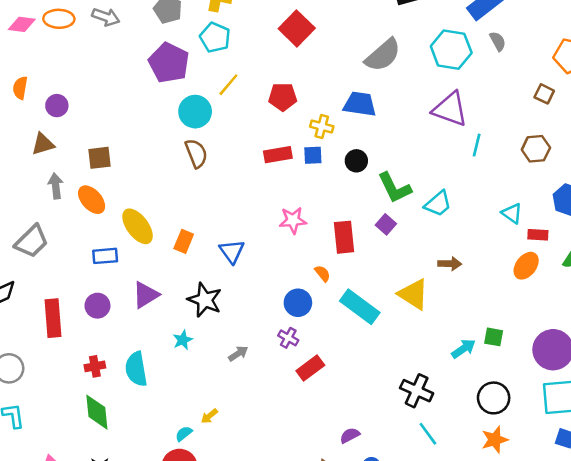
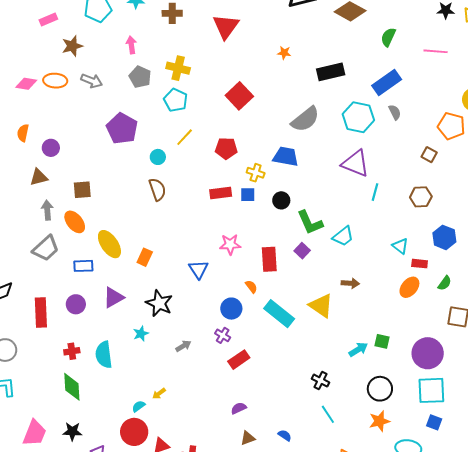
purple pentagon: (169, 63) -> (122, 129), moved
cyan circle: (195, 112) -> (158, 157), size x0.6
gray trapezoid: (32, 241) -> (46, 248), moved
blue triangle: (232, 251) -> (198, 269), moved
black cross: (417, 391) -> (320, 381), size x0.7
purple semicircle: (350, 435) -> (239, 408), moved

